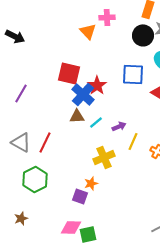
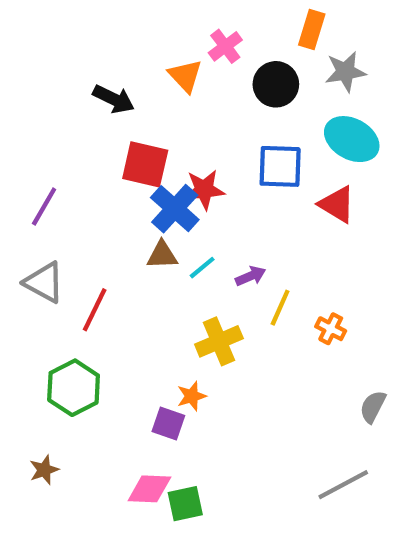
pink cross: (107, 17) -> (225, 46), turned -35
black circle: (143, 35) -> (276, 84), moved
black arrow: (15, 36) -> (114, 99), moved
red star: (97, 85) -> (204, 190), turned 30
gray triangle: (21, 142) -> (44, 282), moved

